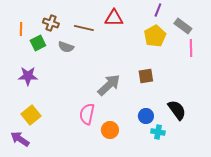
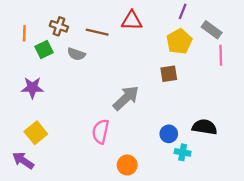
brown square: (146, 76) -> (169, 74), moved
black semicircle: (177, 110) -> (205, 127), turned -45
orange circle: (110, 130) -> (127, 165), moved

